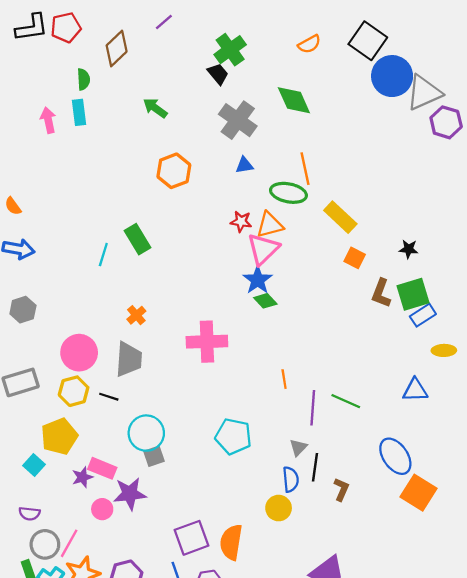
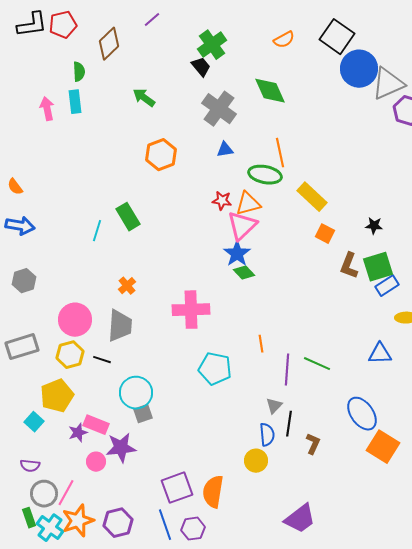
cyan pentagon: (233, 436) -> (215, 369), moved

